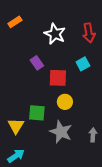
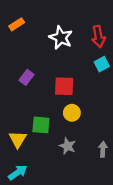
purple rectangle: (37, 63) -> (27, 77), moved, turned 72
cyan square: (83, 64) -> (102, 64), moved
gray star: (61, 132) -> (67, 146), size x0.7

